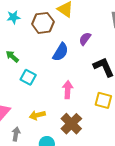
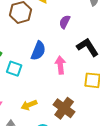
blue semicircle: (61, 52) -> (38, 51), moved
pink arrow: (68, 90) -> (60, 65), moved

